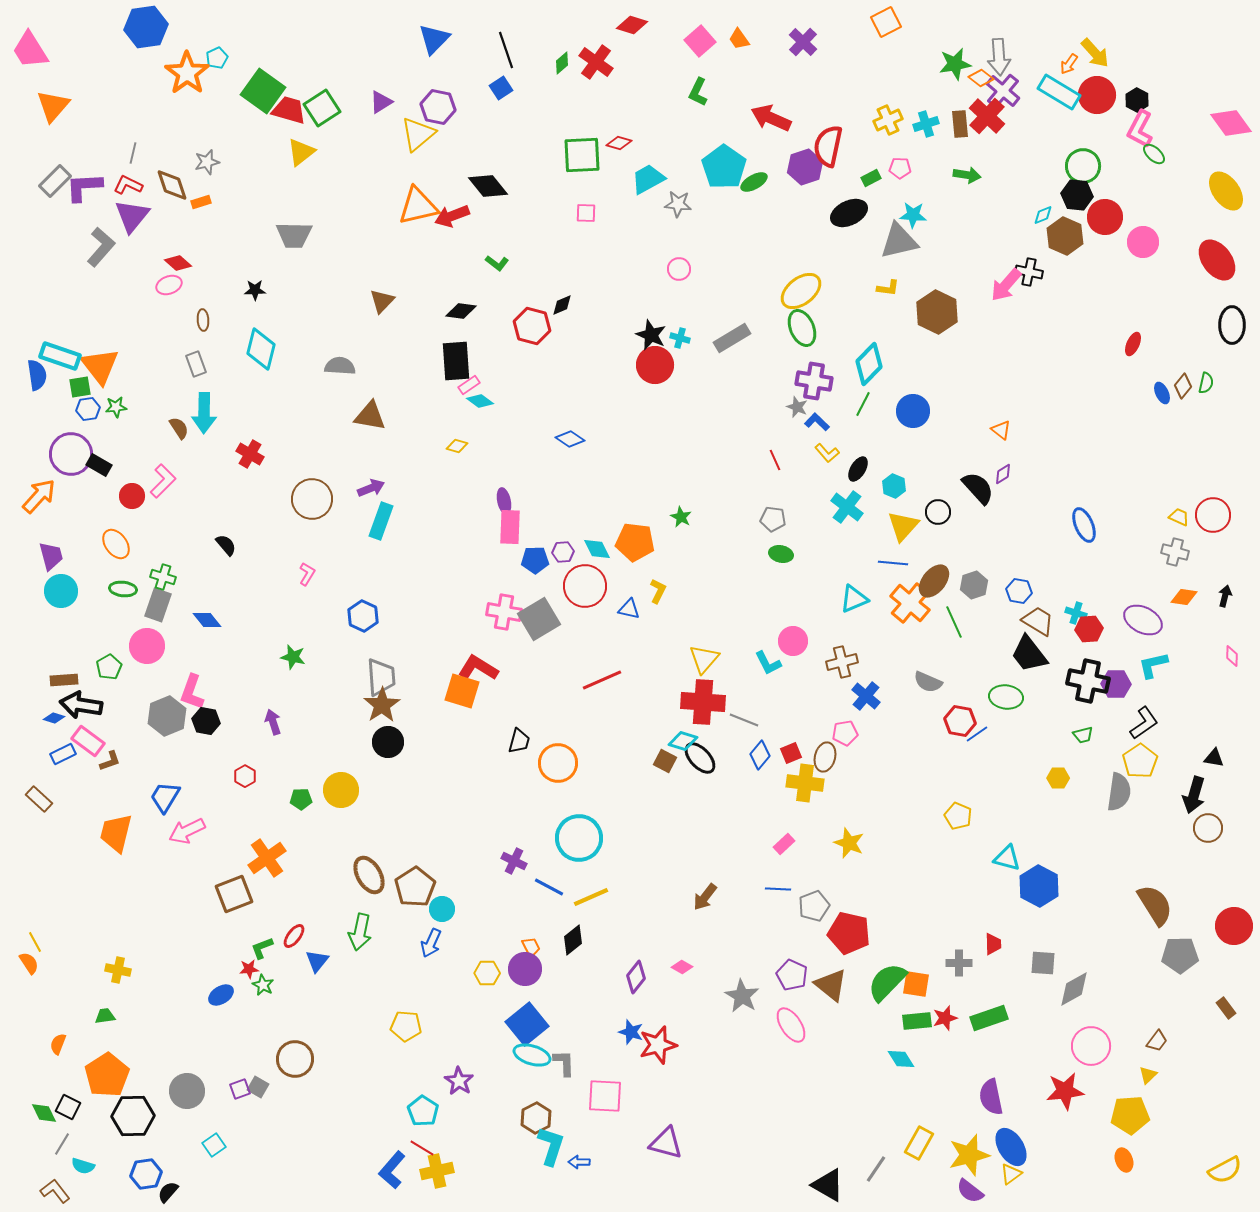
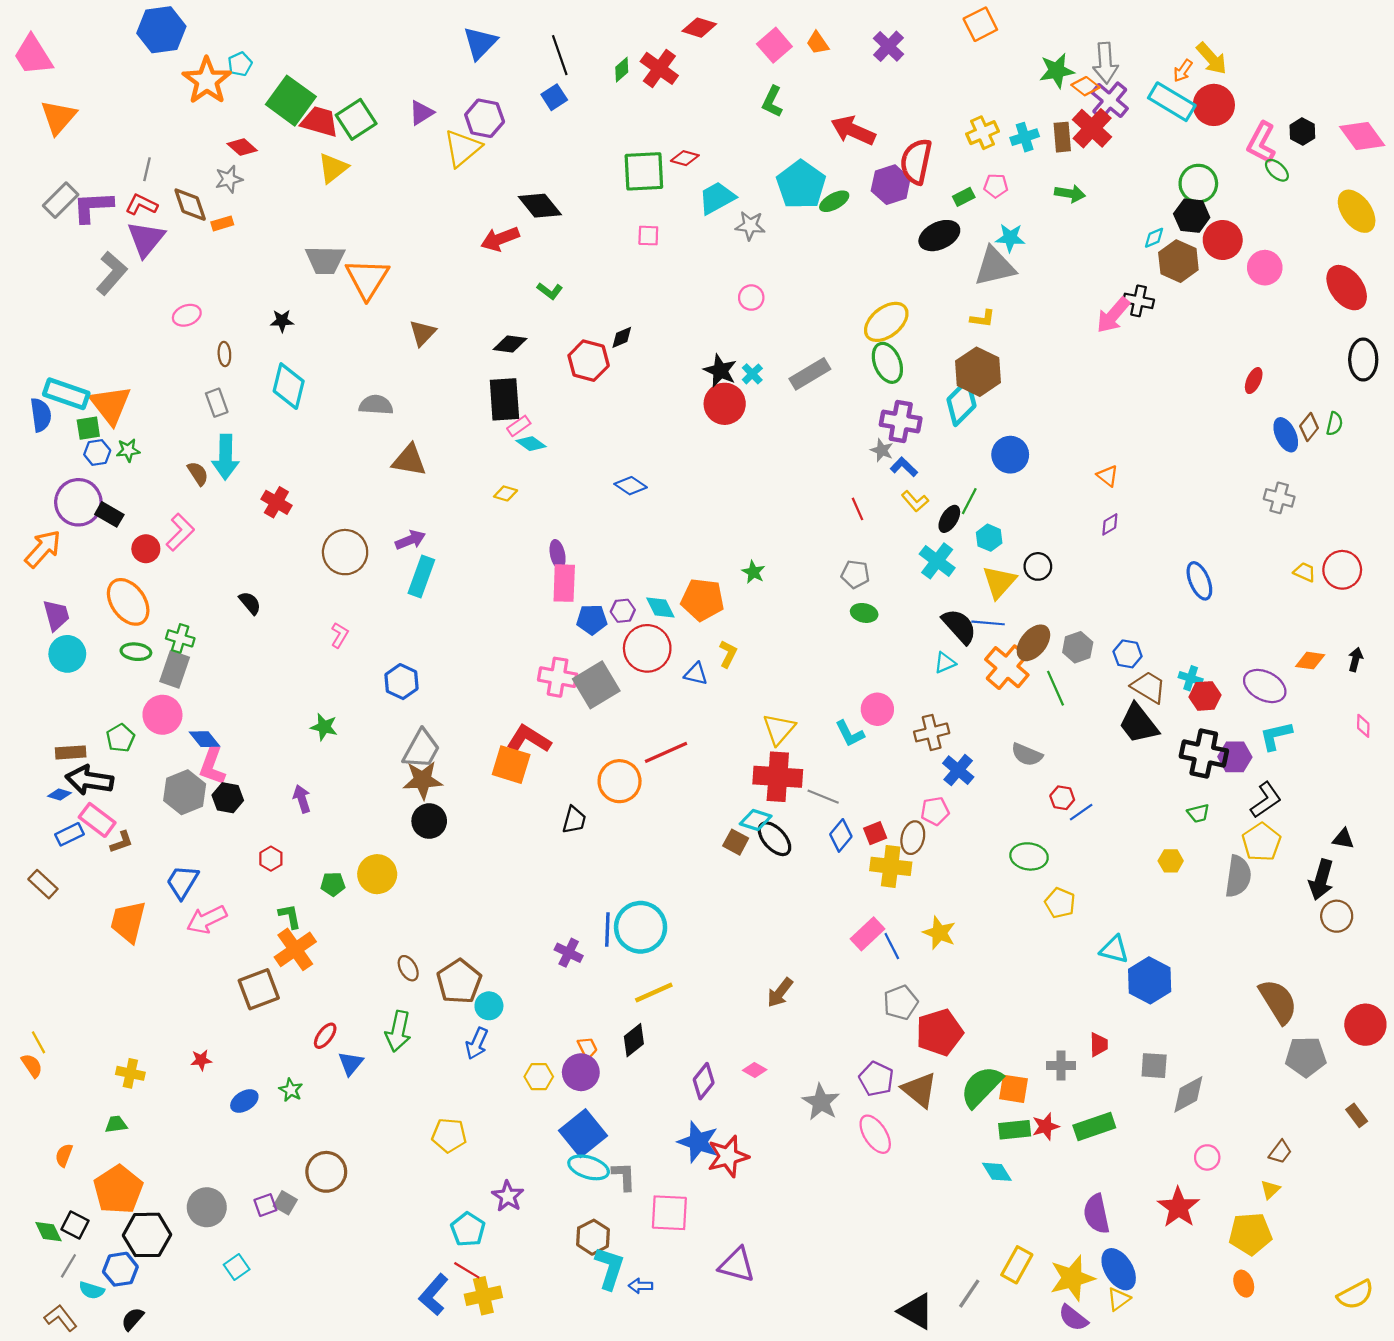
black hexagon: (1137, 100) -> (1302, 132), moved
orange triangle: (418, 206) -> (367, 279), moved, turned -45
red diamond: (178, 263) -> (242, 147), moved
brown hexagon: (937, 312) -> (978, 372), moved
cyan cross: (680, 338) -> (752, 374), turned 30
blue ellipse: (1162, 393) -> (1286, 435), size x1.4
green line: (863, 404) -> (969, 501), moved
black semicircle: (978, 488) -> (959, 626), moved
orange ellipse: (116, 544) -> (128, 602), size x1.4
gray cross: (1175, 552) -> (1279, 498), moved
cyan triangle: (854, 599) -> (945, 663), size x0.7
blue diamond: (207, 620) -> (205, 739), moved
gray trapezoid: (381, 677) -> (421, 749), turned 33
green ellipse: (1006, 697) -> (1029, 856), moved
brown star: (382, 705) -> (423, 780), turned 30
red hexagon: (960, 721) -> (1062, 798), size x0.7
orange circle: (558, 763) -> (620, 781), moved
pink rectangle: (784, 844) -> (867, 934), size x1.4
brown ellipse: (369, 875) -> (408, 968), size x0.6
blue line: (549, 887) -> (607, 929), moved, turned 64
blue line: (778, 889) -> (892, 946), moved, turned 60
red pentagon: (849, 933) -> (939, 1032), turned -30
green L-shape: (262, 948) -> (290, 916), moved, turned 100
red star: (249, 969) -> (201, 1060), moved
blue star: (631, 1032) -> (698, 1142), size x1.5
pink circle: (1091, 1046) -> (1207, 1157), size x0.6
red star: (1065, 1091) -> (1178, 1207), turned -30
blue hexagon: (146, 1174) -> (120, 1269), moved
black semicircle: (168, 1192) -> (133, 1319), moved

